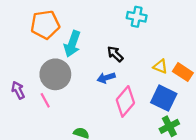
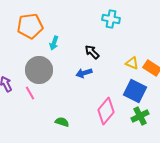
cyan arrow: (72, 44) -> (54, 43), size x0.6
pink diamond: (125, 101) -> (106, 111), moved

